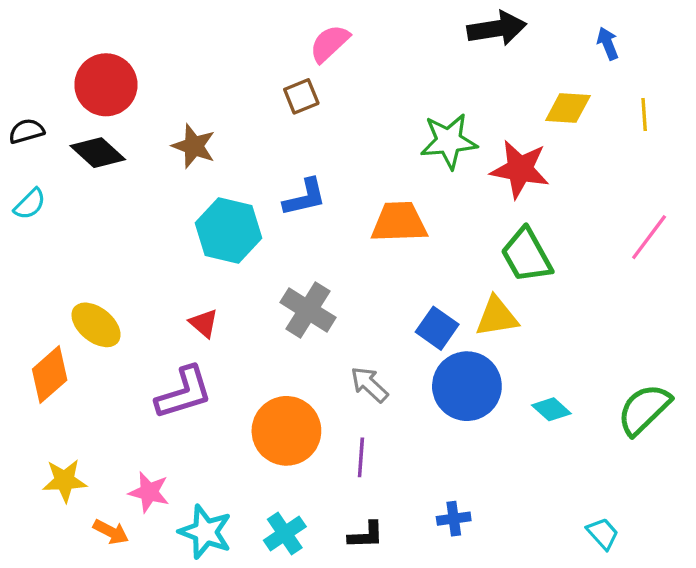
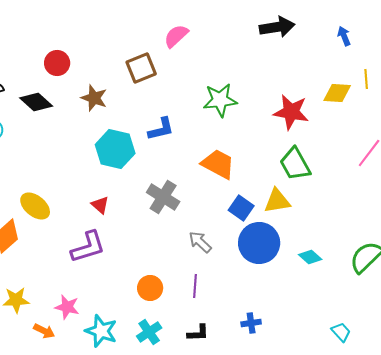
red circle: (106, 85) -> (57, 63), moved, size x0.7
brown square: (301, 96) -> (141, 68), moved, size x1.4
yellow diamond: (568, 108) -> (337, 93), moved
green star: (449, 141) -> (220, 100), moved
orange trapezoid: (399, 222) -> (218, 164), moved, turned 30
orange circle: (286, 431) -> (150, 288), moved, size x0.6

